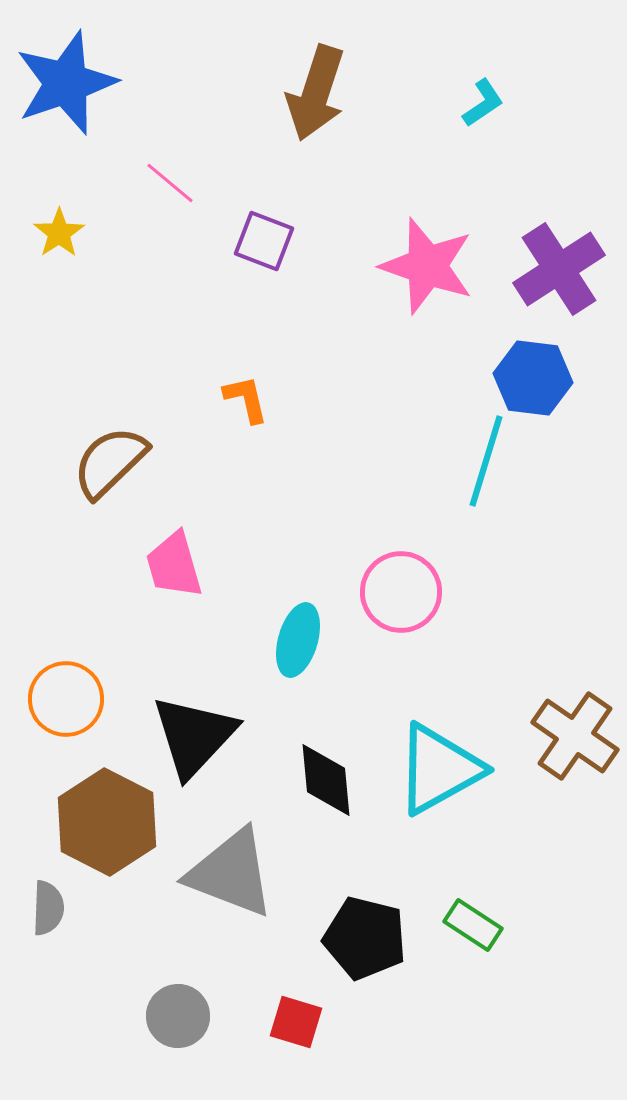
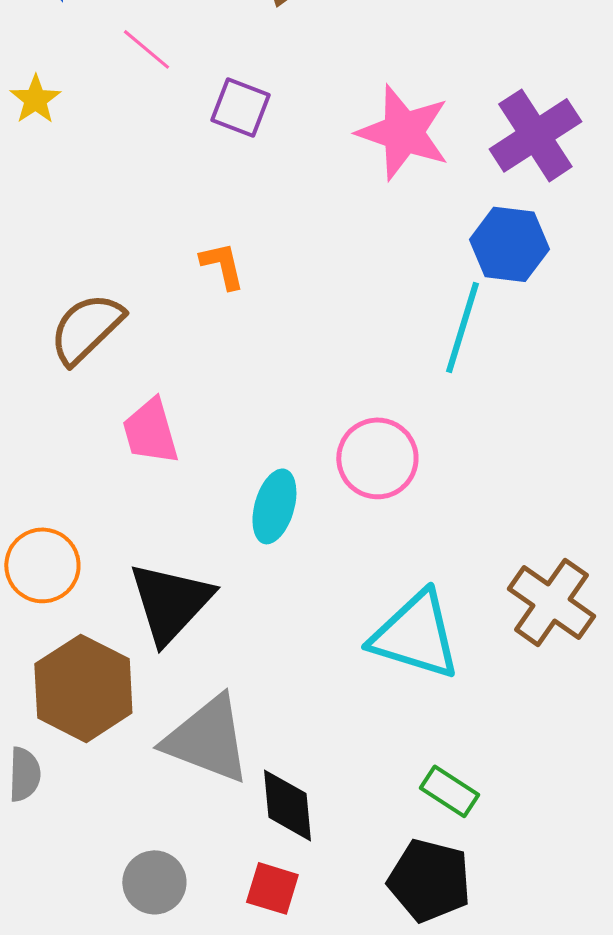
cyan triangle: (439, 769) -> (415, 635), turned 46
black diamond: (326, 780) -> (287, 805), moved
black pentagon: (365, 938) -> (429, 880), moved

